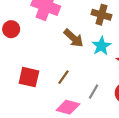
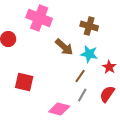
cyan star: (101, 46) -> (89, 54), turned -30
brown line: (64, 77) -> (80, 76), moved

